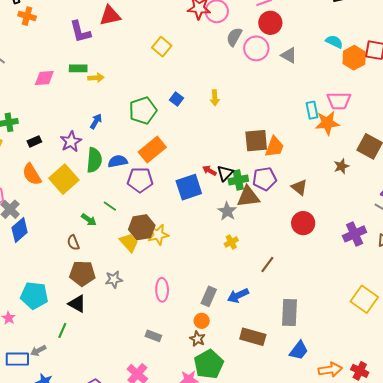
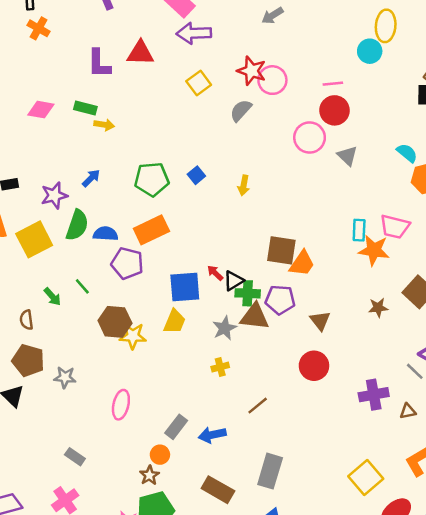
gray semicircle: (234, 37) -> (241, 110), moved
yellow square: (162, 47) -> (199, 83), moved
yellow trapezoid: (129, 243) -> (174, 322), moved, turned 50
gray rectangle: (153, 336) -> (75, 457), moved

